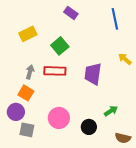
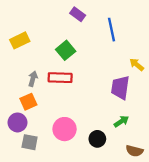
blue line: (115, 19) -> (112, 30), moved
yellow rectangle: (28, 34) -> (20, 40), moved
purple trapezoid: (93, 74) -> (120, 87), moved
orange square: (26, 93) -> (28, 102), turned 35

